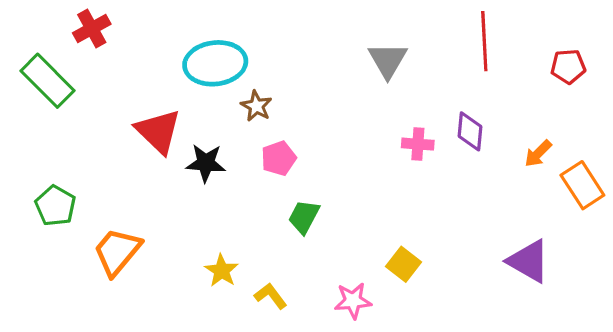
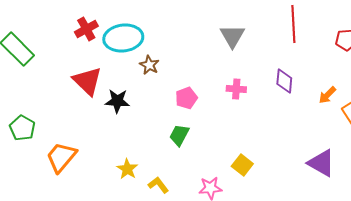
red cross: (92, 28) -> (86, 29), moved
pink cross: (418, 144) -> (236, 89), moved
pink pentagon: (279, 158) -> (186, 98), moved

